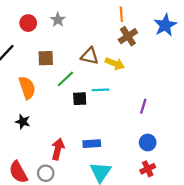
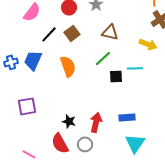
brown triangle: (90, 56) -> (110, 32), moved
brown square: (46, 58) -> (72, 33), moved, turned -35
black star: (23, 122) -> (69, 121), moved

